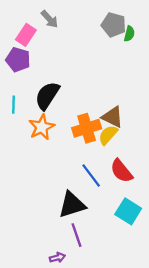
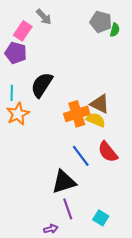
orange star: (42, 127) -> (18, 114), moved
yellow semicircle: (108, 135) -> (96, 120), turned 72
cyan square: (128, 211) -> (101, 218), moved, size x0.7

